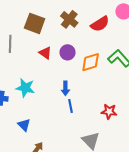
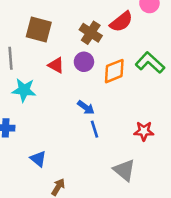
brown cross: (69, 19) -> (91, 33), moved
cyan star: (25, 88) -> (24, 90), moved
blue arrow: (65, 88) -> (86, 107), turned -48

